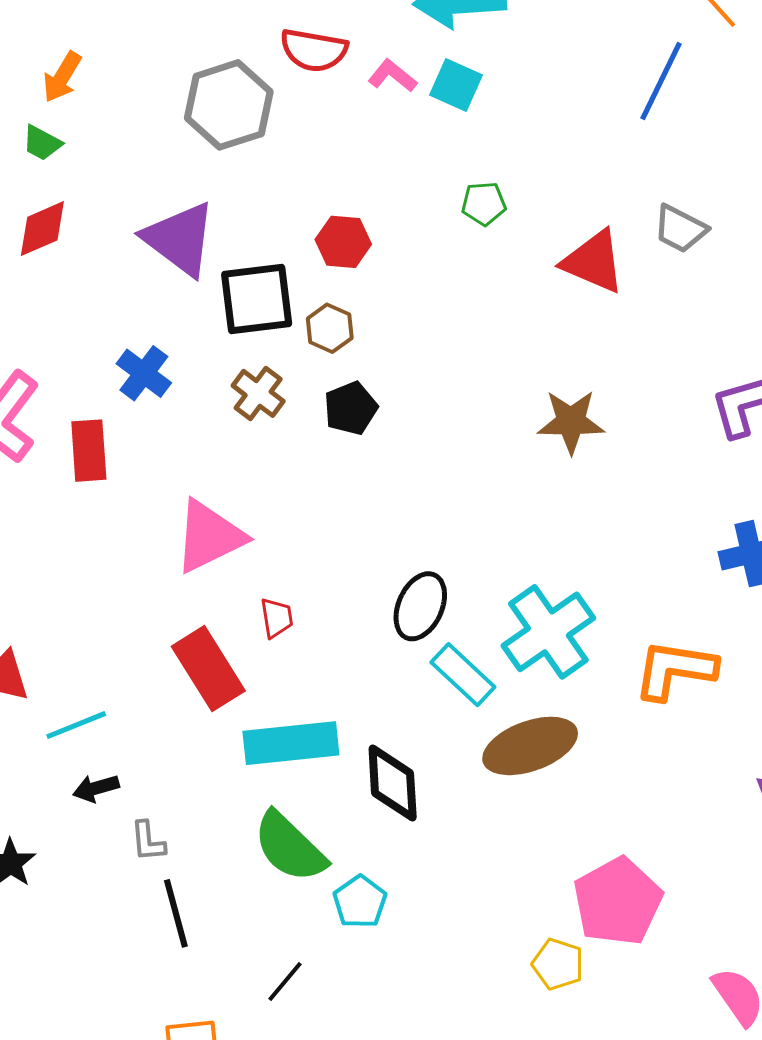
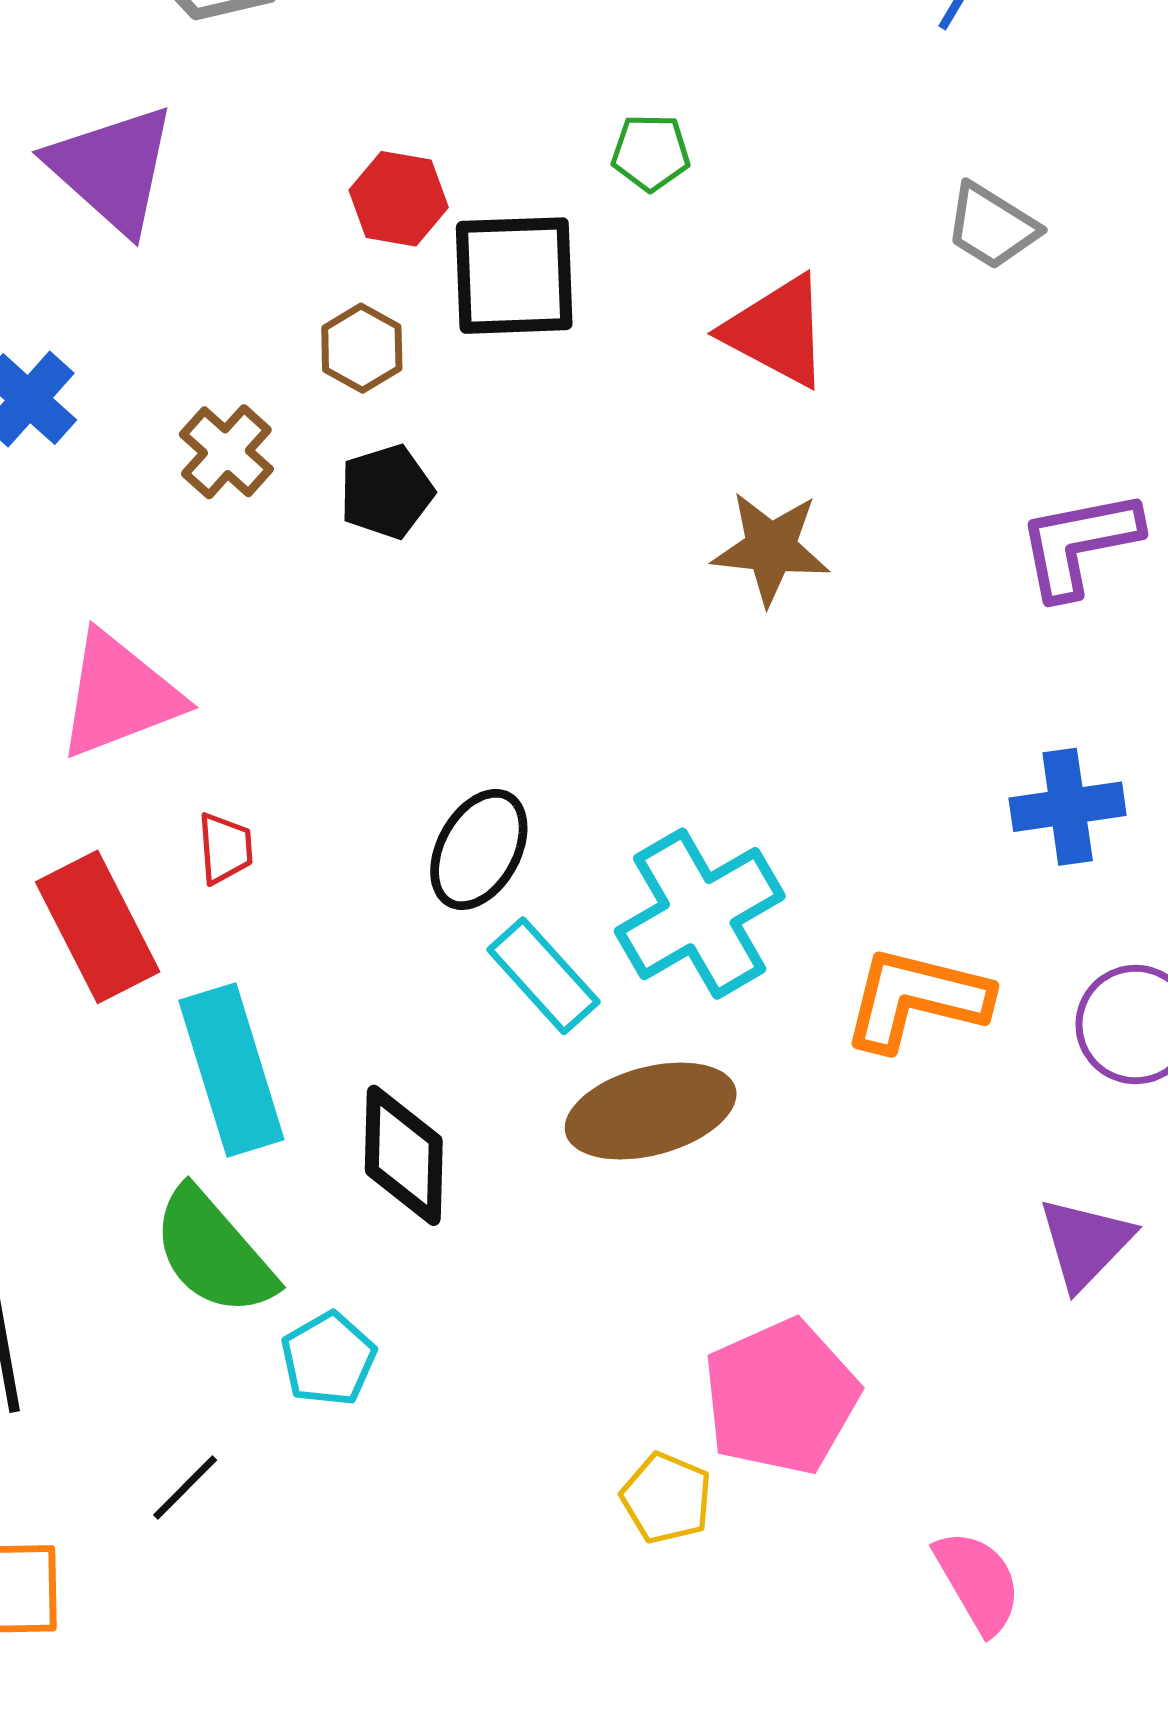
red triangle: (594, 262) -> (777, 331), moved
black square: (257, 299) -> (514, 276), moved
cyan rectangle: (291, 743) -> (231, 1070), turned 74

